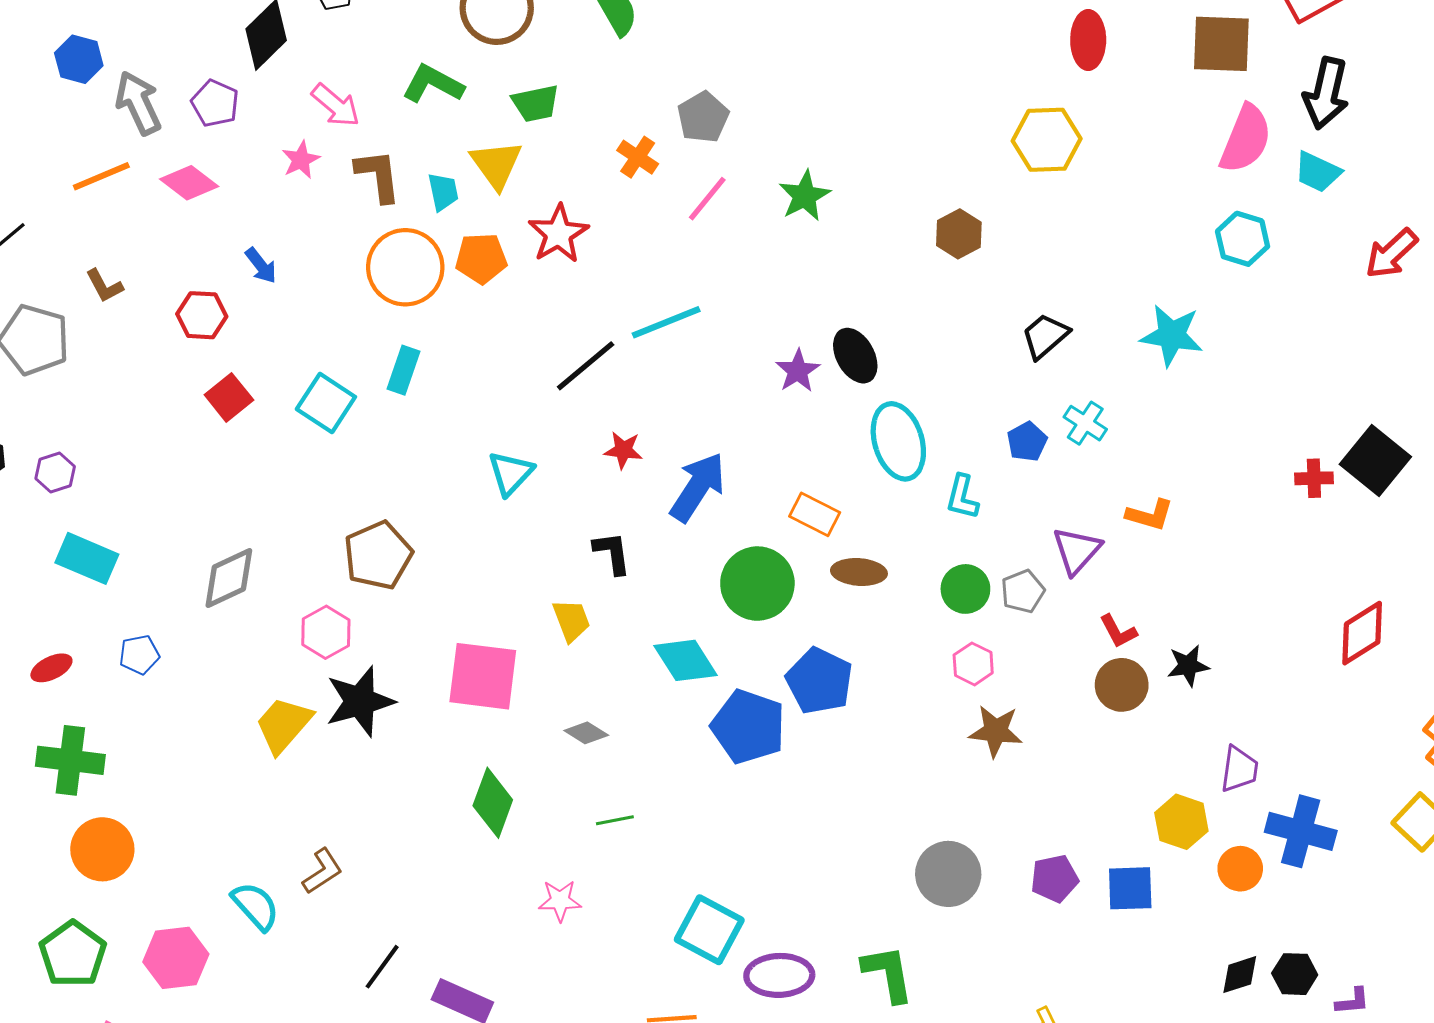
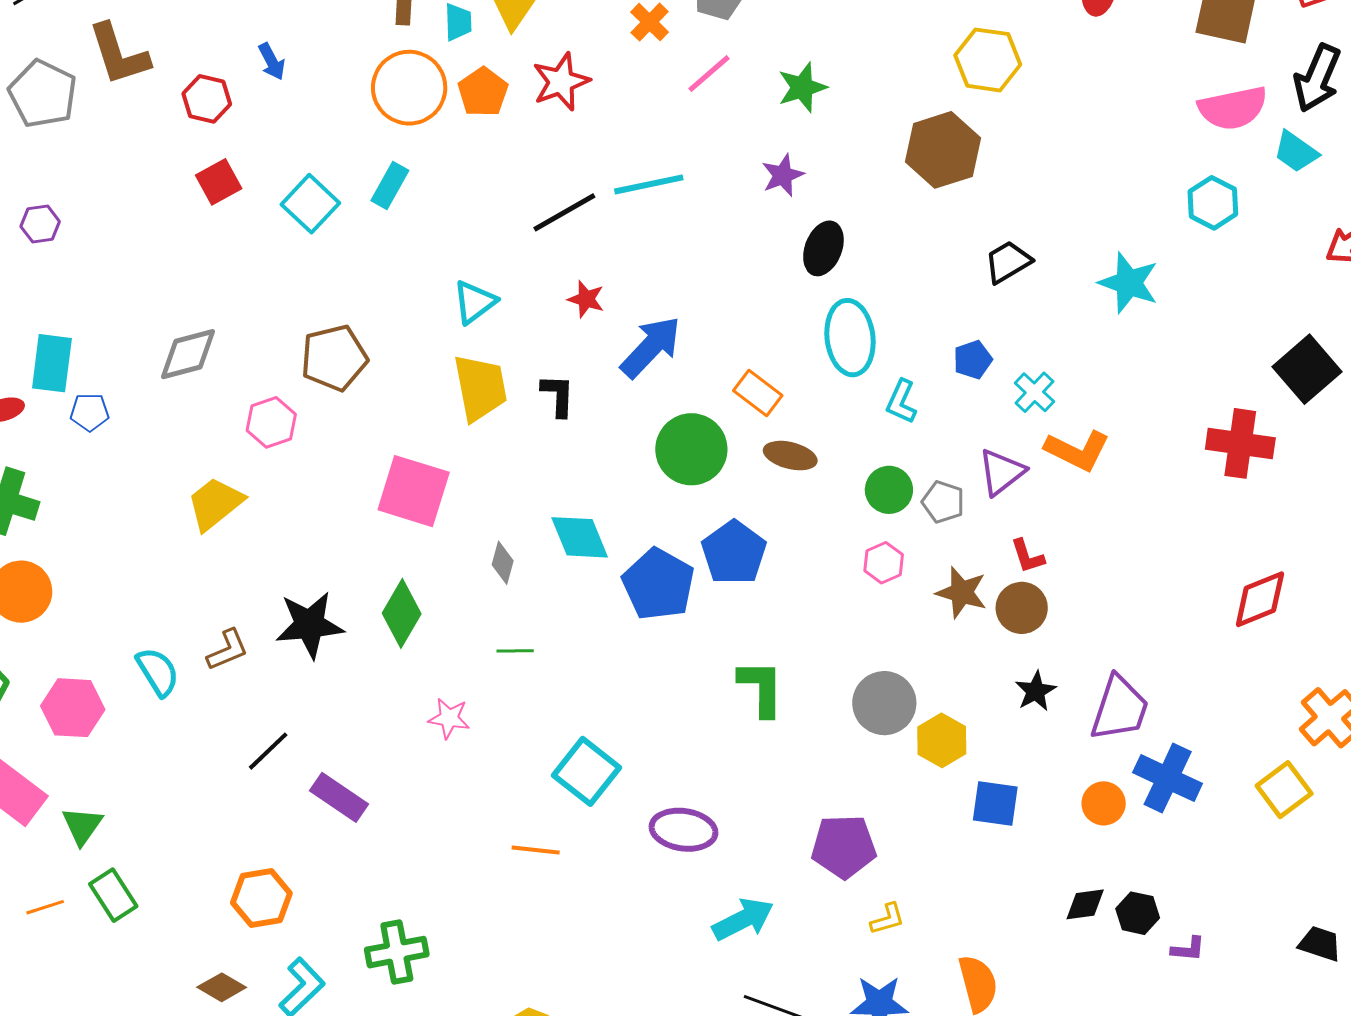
pink semicircle: (1246, 139) -> (1233, 108), turned 46
yellow hexagon: (1047, 140) -> (988, 60), moved
brown hexagon: (959, 234) -> (943, 150), size x1.6
orange pentagon: (481, 258) -> (483, 92), turned 30
brown L-shape: (104, 286) -> (119, 54), size x1.8
black ellipse: (855, 356) -> (823, 248), turned 40
purple star: (798, 371) -> (783, 175), moved
cyan cross: (1085, 423) -> (1034, 392), moved
black square: (1375, 461) -> (1307, 369), moved
red cross: (1314, 478) -> (1240, 443), size x1.8
orange L-shape: (1150, 515) -> (1077, 451), size x1.4
cyan rectangle: (87, 558) -> (52, 363), moved, turned 64
gray pentagon: (1023, 591) -> (943, 502), turned 30
yellow trapezoid: (571, 620) -> (480, 388), moved, size x1.6
cyan diamond: (686, 660) -> (580, 537), moved
black star: (1188, 666) -> (1036, 691), moved, turned -30
black star: (360, 701) -> (310, 625), moved
brown star: (996, 731) -> (962, 592), moved
gray diamond: (586, 733) -> (503, 563), turned 63
purple trapezoid: (1239, 769) -> (1120, 708), size x1.5
yellow hexagon: (1181, 822) -> (942, 740), moved
gray circle: (948, 874) -> (884, 703), moved
purple pentagon: (1055, 879) -> (844, 846), moved, size x1.4
green L-shape: (888, 974) -> (761, 688), moved
purple ellipse: (779, 975) -> (683, 830), moved

